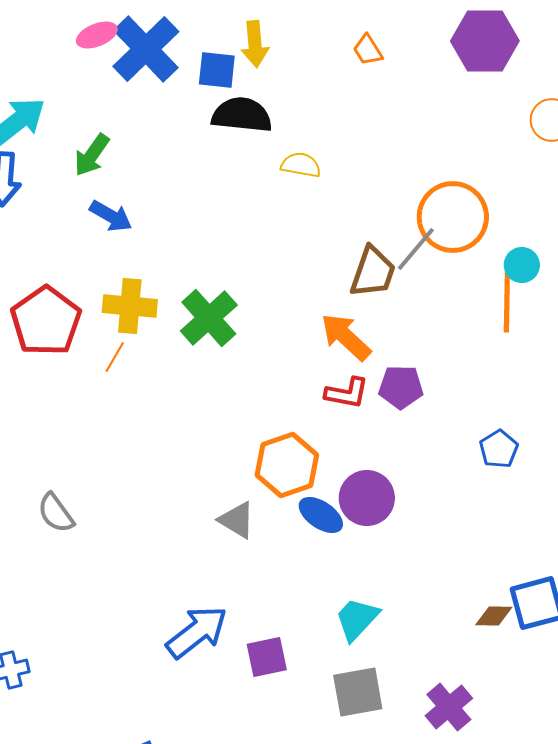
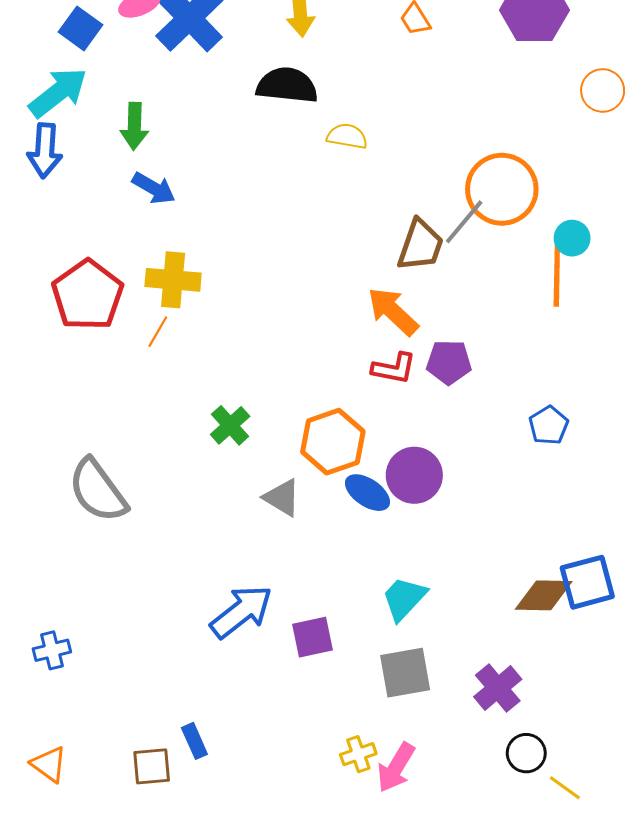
blue square: (217, 70) -> (80, 28), moved, turned 30
green arrow: (92, 155) -> (134, 126), turned -33
green cross: (209, 318) -> (230, 425), moved, size x0.7
gray semicircle: (56, 513) -> (98, 491), size x1.6
brown diamond: (494, 616) -> (544, 595), size x1.5

